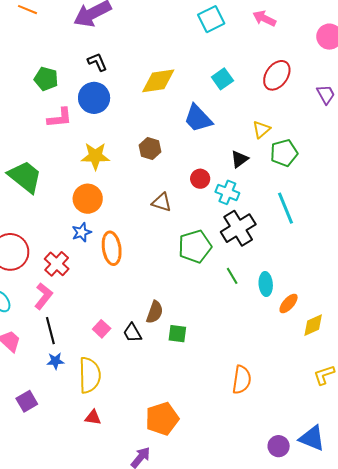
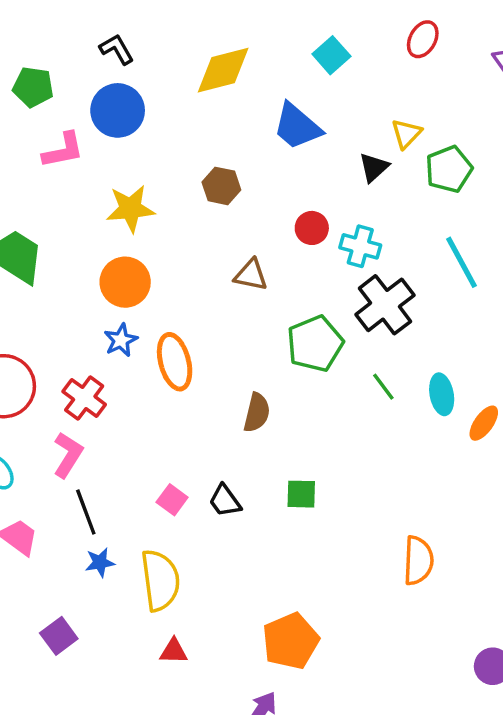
red ellipse: (277, 75) -> (423, 39), size x0.7
black triangle: (239, 159) -> (374, 167), moved
brown semicircle: (155, 312) -> (257, 413), moved

